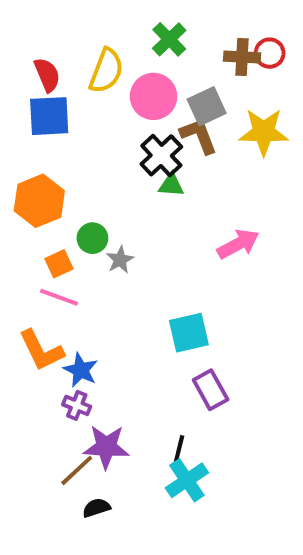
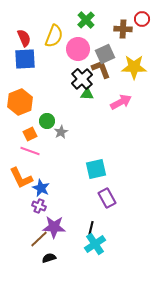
red circle: (270, 53) -> (142, 19), moved
pink arrow: (238, 244) -> (121, 102), moved

